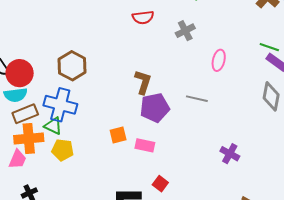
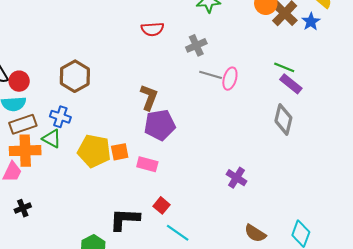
red circle: (20, 73) -> (19, 81), size x0.7
gray line: (197, 99) -> (211, 75), moved
blue cross: (60, 105) -> (60, 117), size x0.6
yellow pentagon: (63, 150) -> (94, 151), moved, size x1.4

